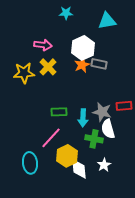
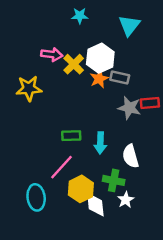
cyan triangle: (107, 21) -> (129, 25), turned -42
yellow cross: (48, 67) -> (74, 64), moved
red rectangle: (124, 106) -> (150, 103), moved
gray star: (102, 112) -> (129, 108), moved
green cross: (94, 139) -> (114, 180), moved

